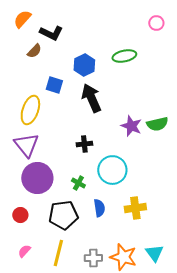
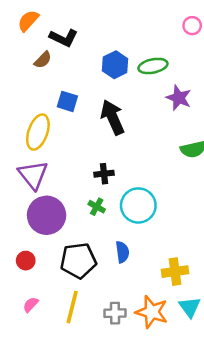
blue hexagon: (84, 65) -> (115, 65), moved
purple star: (131, 126) -> (179, 98), moved
green cross: (78, 183) -> (97, 207), moved
yellow cross: (135, 208) -> (175, 272), moved

